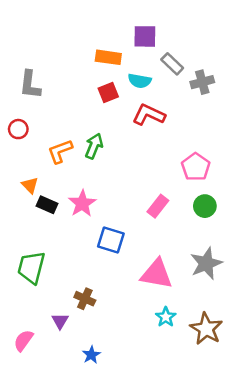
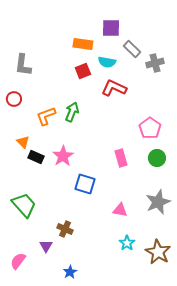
pink rectangle: (158, 206) -> (121, 158), turned -54
green trapezoid: (31, 267) -> (24, 205), turned 124
pink triangle: (157, 274) -> (120, 210), size x0.6

